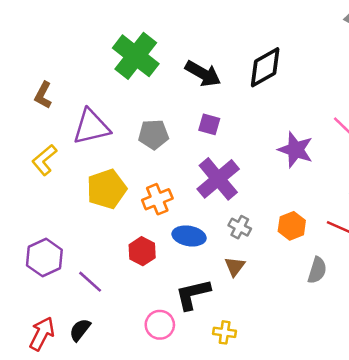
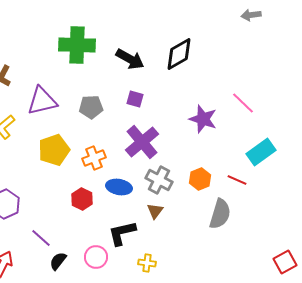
green cross: (136, 56) -> (77, 45), turned -36
gray cross: (240, 227) -> (159, 180), size x1.5
gray semicircle: (317, 270) -> (220, 214), size x1.4
purple line: (90, 282) -> (41, 238), moved
black semicircle: (80, 330) -> (58, 261), moved

